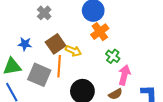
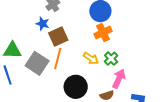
blue star: (25, 44) -> (43, 24), moved
yellow arrow: (73, 51) -> (91, 58), moved

